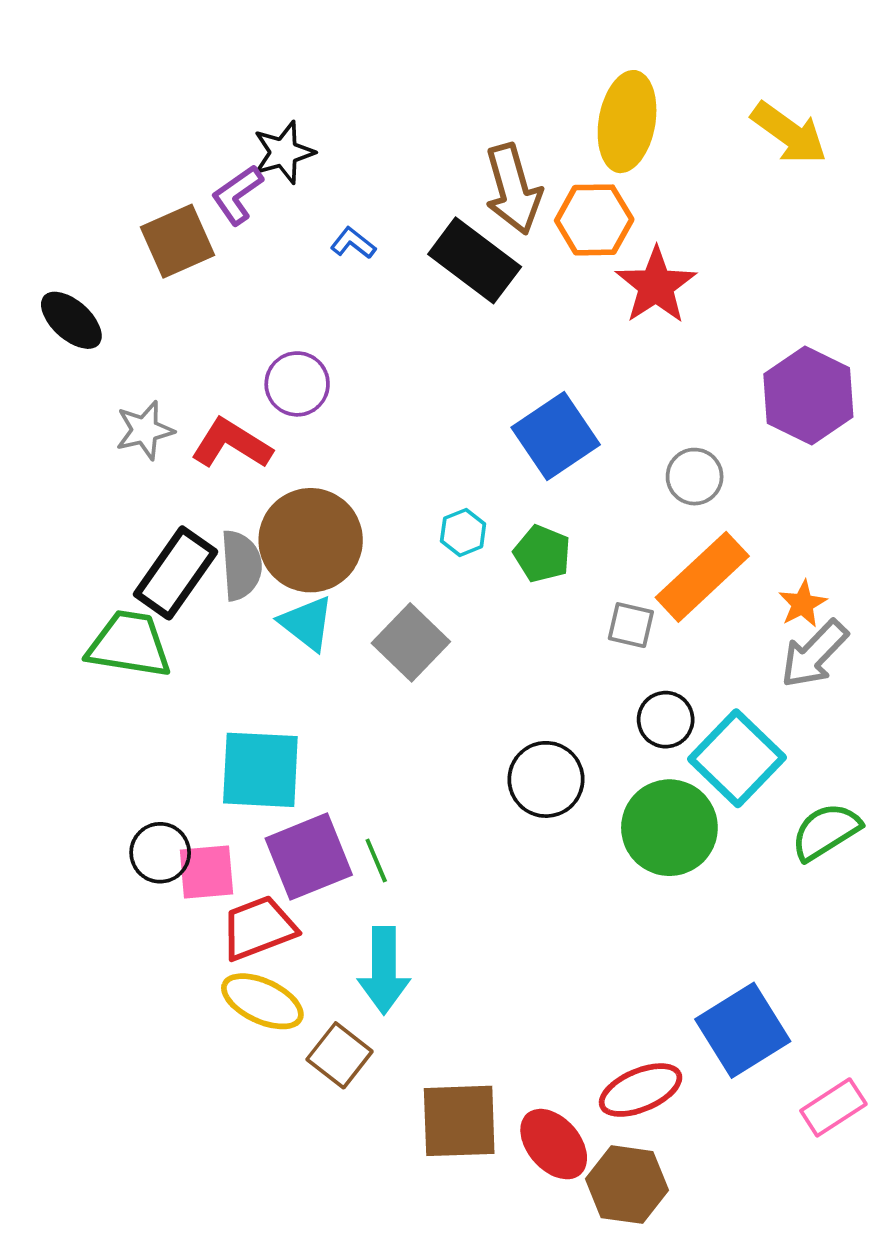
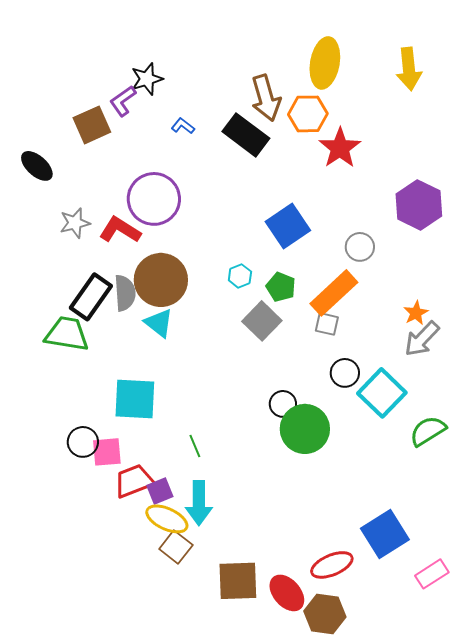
yellow arrow: (789, 133) -> (409, 69), turned 48
purple circle: (297, 384) -> (154, 199), size x1.6
orange rectangle: (702, 577) -> (334, 293), moved
gray square: (411, 642) -> (262, 321), moved
black circle: (546, 779) -> (283, 404), size x0.7
green circle: (669, 828) -> (305, 429), moved
purple square: (309, 857) -> (160, 491), moved, size x0.6
yellow ellipse: (262, 1001) -> (167, 519), moved

